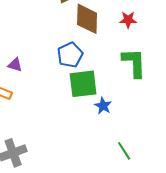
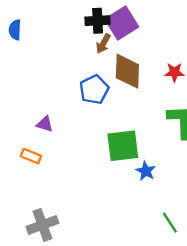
blue pentagon: (70, 55) -> (94, 90), moved

